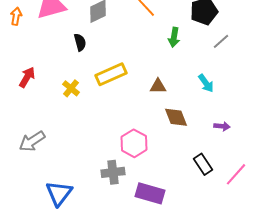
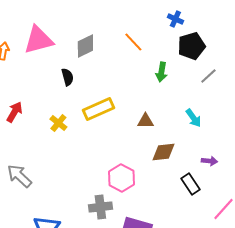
brown diamond: (176, 117) -> (163, 152), turned -75
gray arrow: (32, 141) -> (19, 176), turned 76
black rectangle: (203, 164) -> (190, 184), moved

